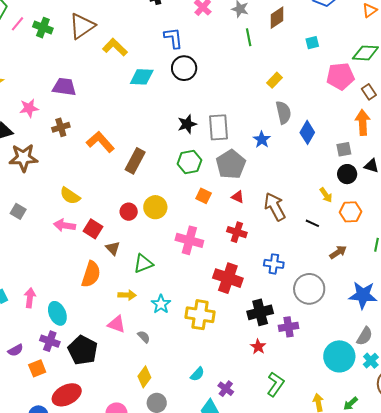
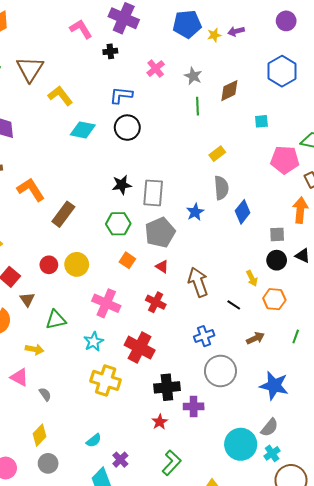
brown triangle: (82, 26) -> (30, 69), turned -32
blue L-shape: (173, 38) -> (121, 95), turned -85
blue cross: (274, 264) -> (204, 336), moved, turned -36
cyan star: (161, 304) -> (94, 342), moved

